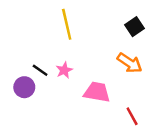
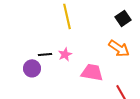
black line: (40, 70) -> (45, 54), turned -40

